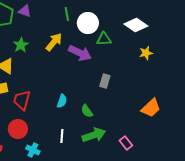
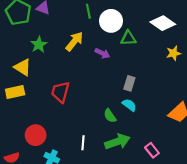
purple arrow: (80, 53) -> (102, 53), size x0.6
red trapezoid: (22, 100) -> (60, 92), moved
cyan semicircle: (62, 101) -> (129, 105), moved, turned -72

